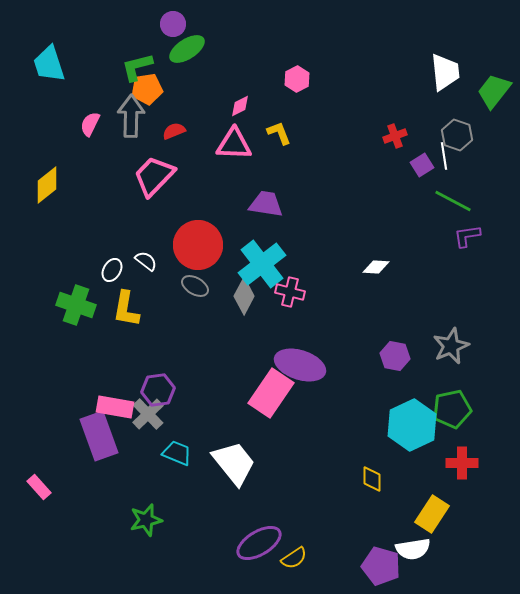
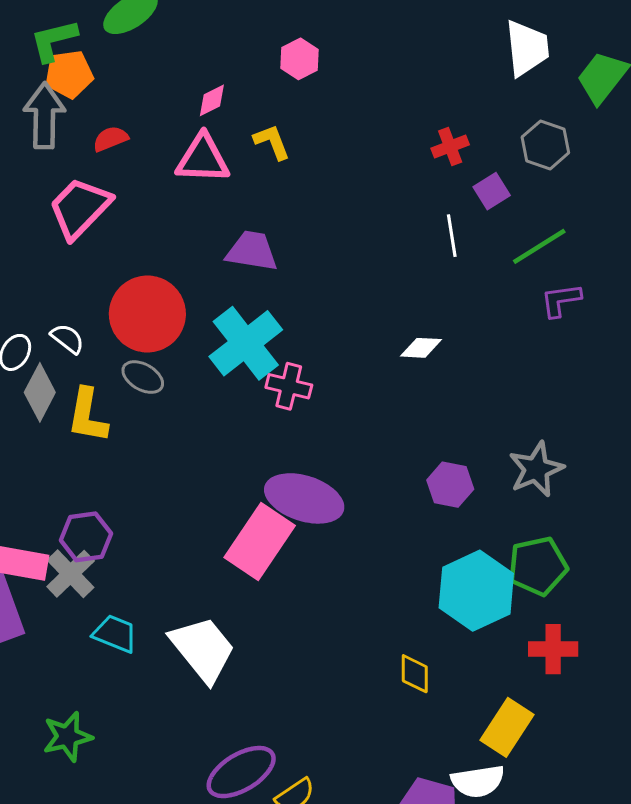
white line: (444, 156) -> (452, 236), moved
green line: (453, 201) -> (539, 246), turned -60
gray diamond: (244, 296) -> (40, 392), moved
yellow L-shape: (126, 309) -> (87, 415), moved

